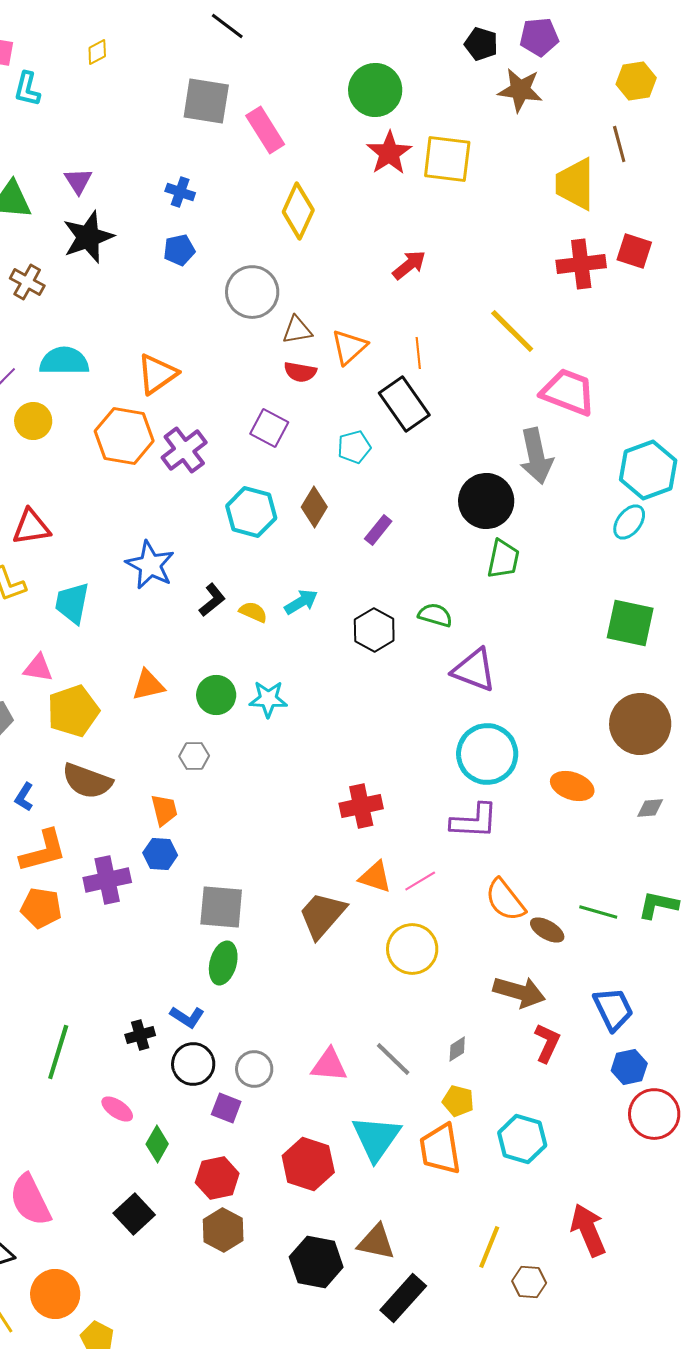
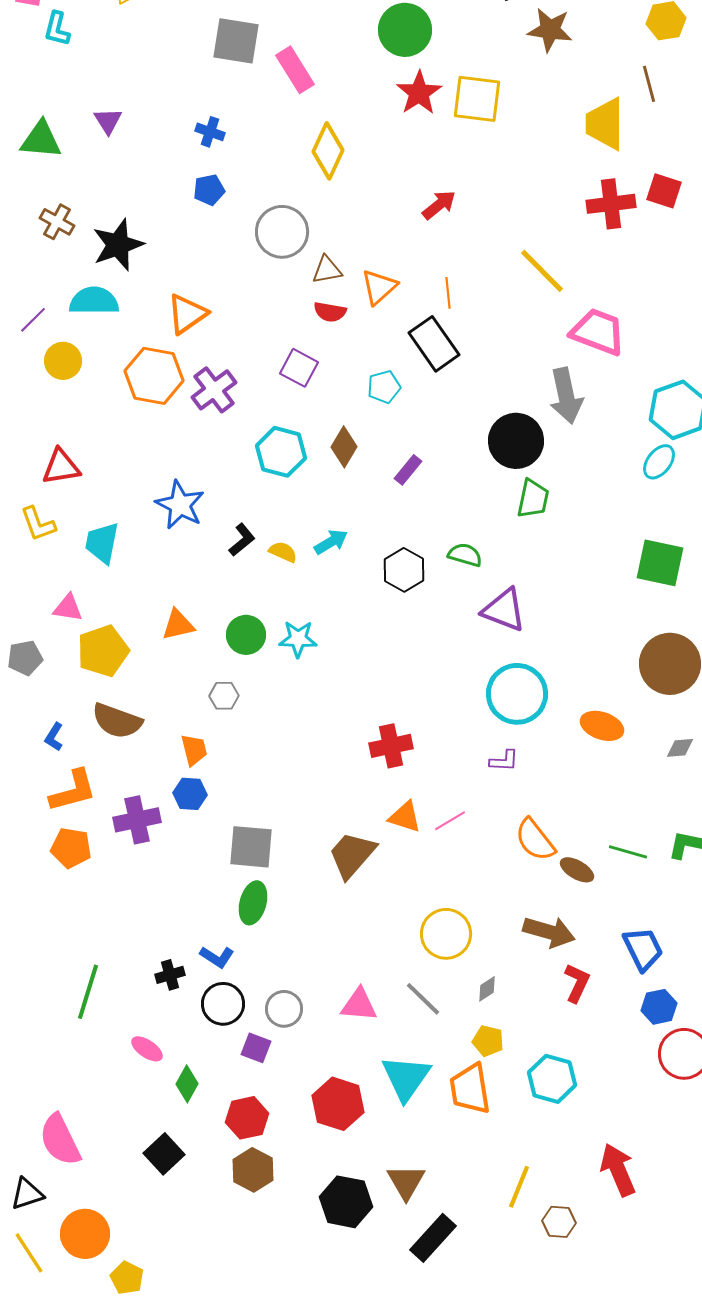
black star: (88, 237) -> (118, 245), moved
purple L-shape: (474, 821) -> (504, 761), size x0.6
yellow circle: (412, 949) -> (446, 934), moved
brown triangle: (376, 1242) -> (406, 1182), turned 48

